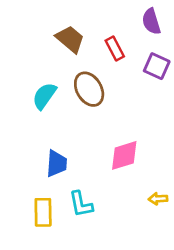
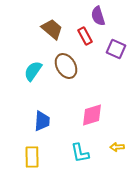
purple semicircle: (151, 21) -> (98, 16), moved
cyan L-shape: (81, 204) -> (80, 153), moved

